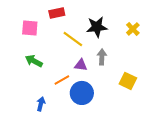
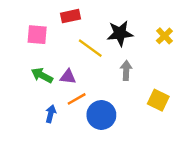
purple triangle: (81, 65) -> (68, 77), moved
blue arrow: (41, 104) -> (51, 114), moved

